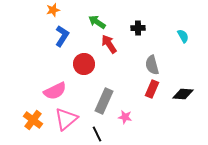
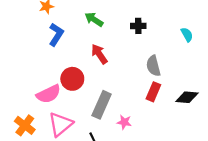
red arrow: (109, 44) -> (99, 54), moved
red circle: (84, 64) -> (72, 79), moved

